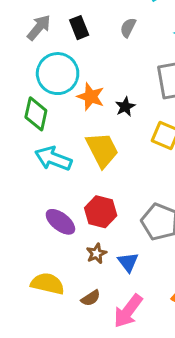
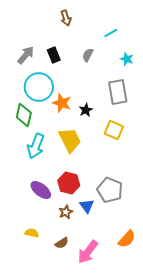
cyan arrow: (53, 158) -> (36, 146), turned -90
blue triangle: (128, 262) -> (87, 206), moved
yellow semicircle: (47, 284) -> (32, 233), size x0.6

